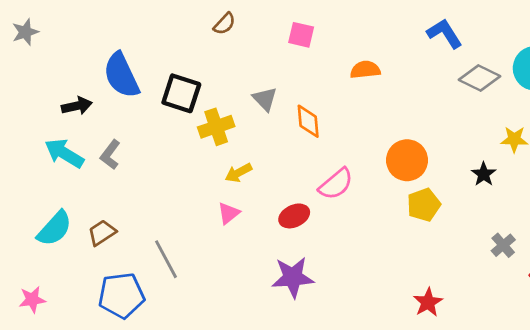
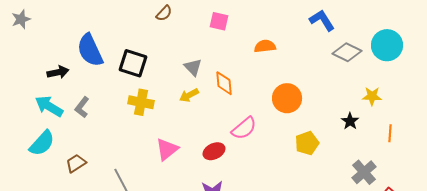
yellow cross: (216, 127) -> (141, 102), moved, turned 30
orange circle: (407, 160) -> (287, 98), moved
yellow arrow: (238, 173) -> (189, 95), moved
pink triangle: (229, 213) -> (167, 149), size x1.4
cyan semicircle: (55, 229) -> (42, 143), moved
gray cross: (503, 245) -> (364, 172), size x1.4

